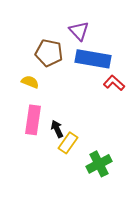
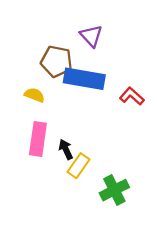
blue rectangle: (93, 59) -> (84, 79), moved

